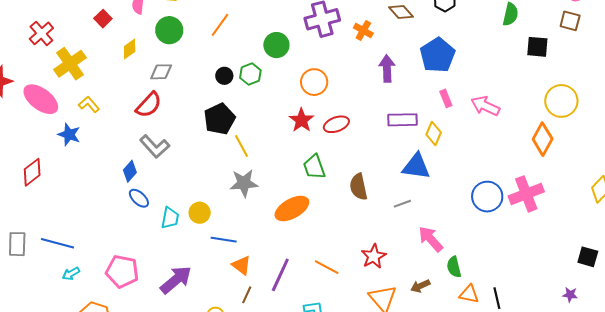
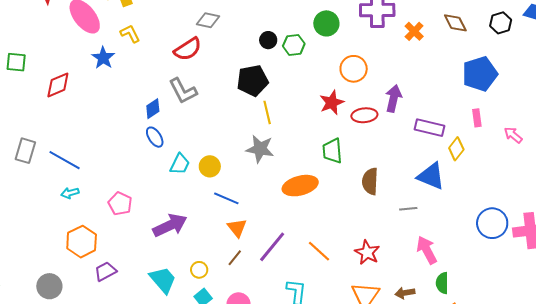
purple arrow: (387, 69) -> (393, 98), moved
pink arrow: (485, 106) -> (513, 135), size x0.7
red star: (374, 256) -> (367, 252), turned -30
pink pentagon: (122, 271) -> (120, 204), size x0.7

